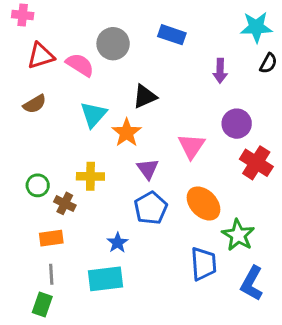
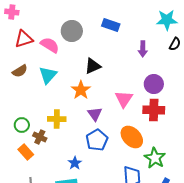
cyan triangle: (93, 115) -> (48, 75), moved
red cross: (256, 163) -> (154, 110), moved, turned -30
orange rectangle: (51, 238) -> (26, 152), moved, turned 56

